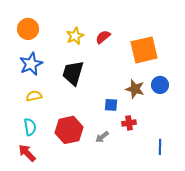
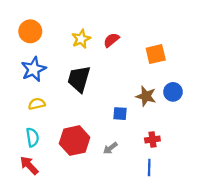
orange square: (144, 50) -> (156, 54), size x0.7
red cross: (129, 123) -> (152, 139), moved
blue line: (160, 147) -> (149, 168), moved

